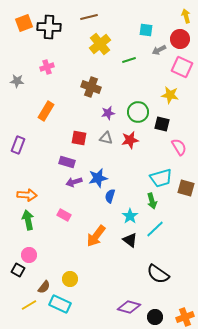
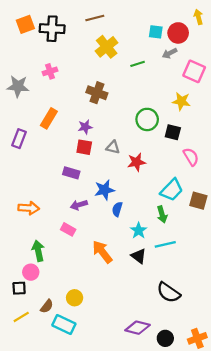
red circle: (180, 39) -> (178, 33), moved
gray star: (17, 81) -> (18, 86), size x1.5
purple star: (108, 113) -> (85, 127), moved
red star: (130, 140) -> (136, 162), moved
purple rectangle: (18, 145) -> (19, 139), moved
cyan trapezoid: (161, 178) -> (172, 190), turned -30
purple arrow: (74, 182) -> (79, 205), moved
green arrow: (28, 220) -> (38, 251), moved
cyan line: (155, 229) -> (165, 244), turned 30
orange arrow: (96, 236) -> (102, 252), turned 105
black square: (18, 270) -> (19, 288), turned -32
yellow line: (29, 305) -> (21, 317), moved

